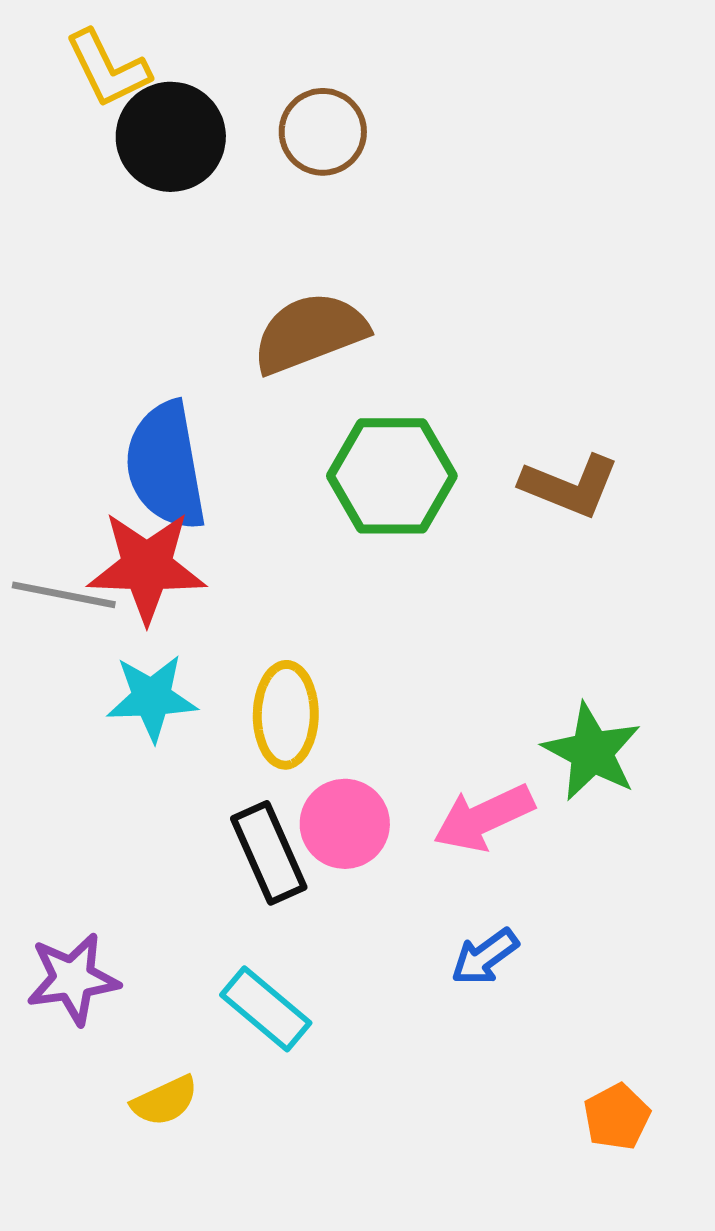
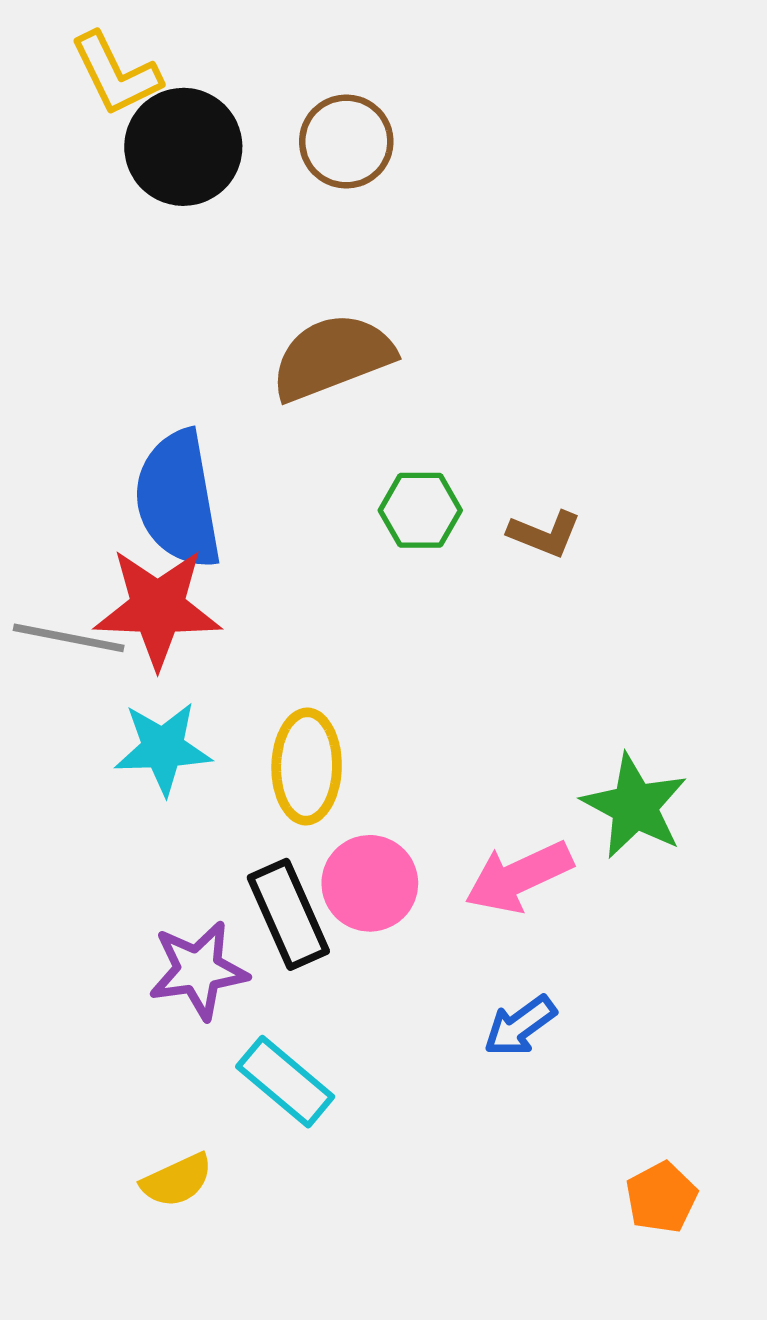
green hexagon: (392, 476) -> (420, 510), size x0.6
brown L-shape: (570, 486) -> (545, 534), moved, size x0.7
purple star: (73, 979) -> (198, 970), moved

